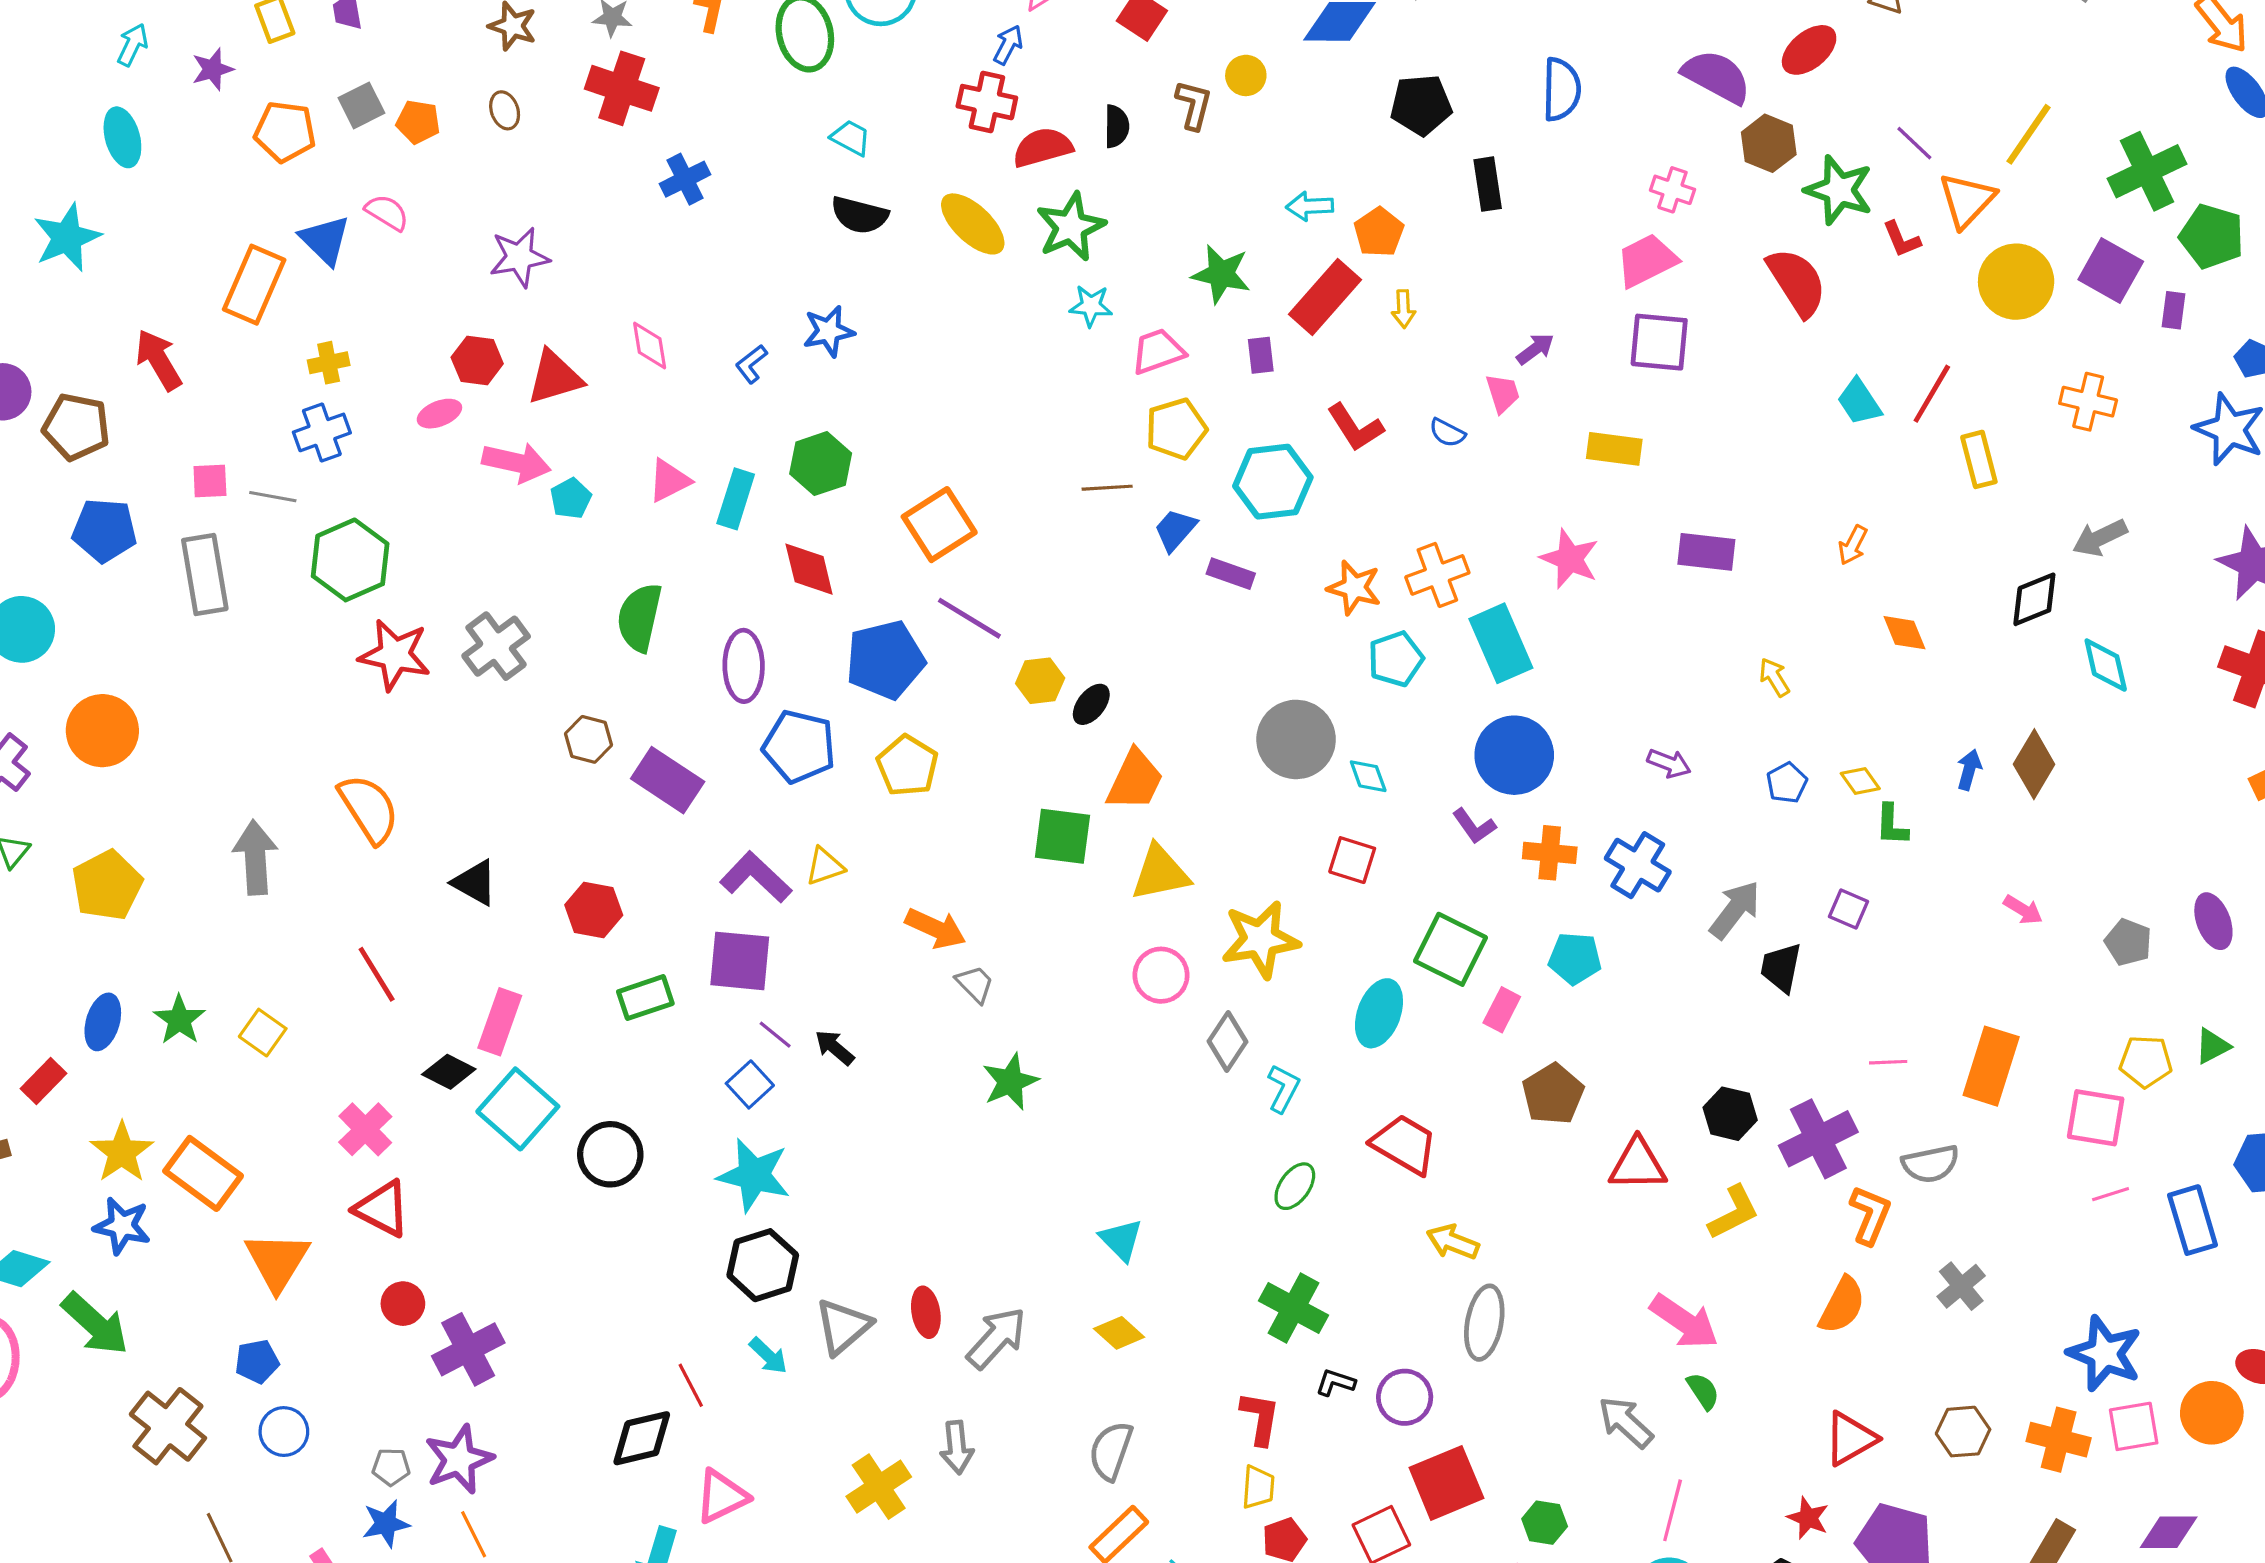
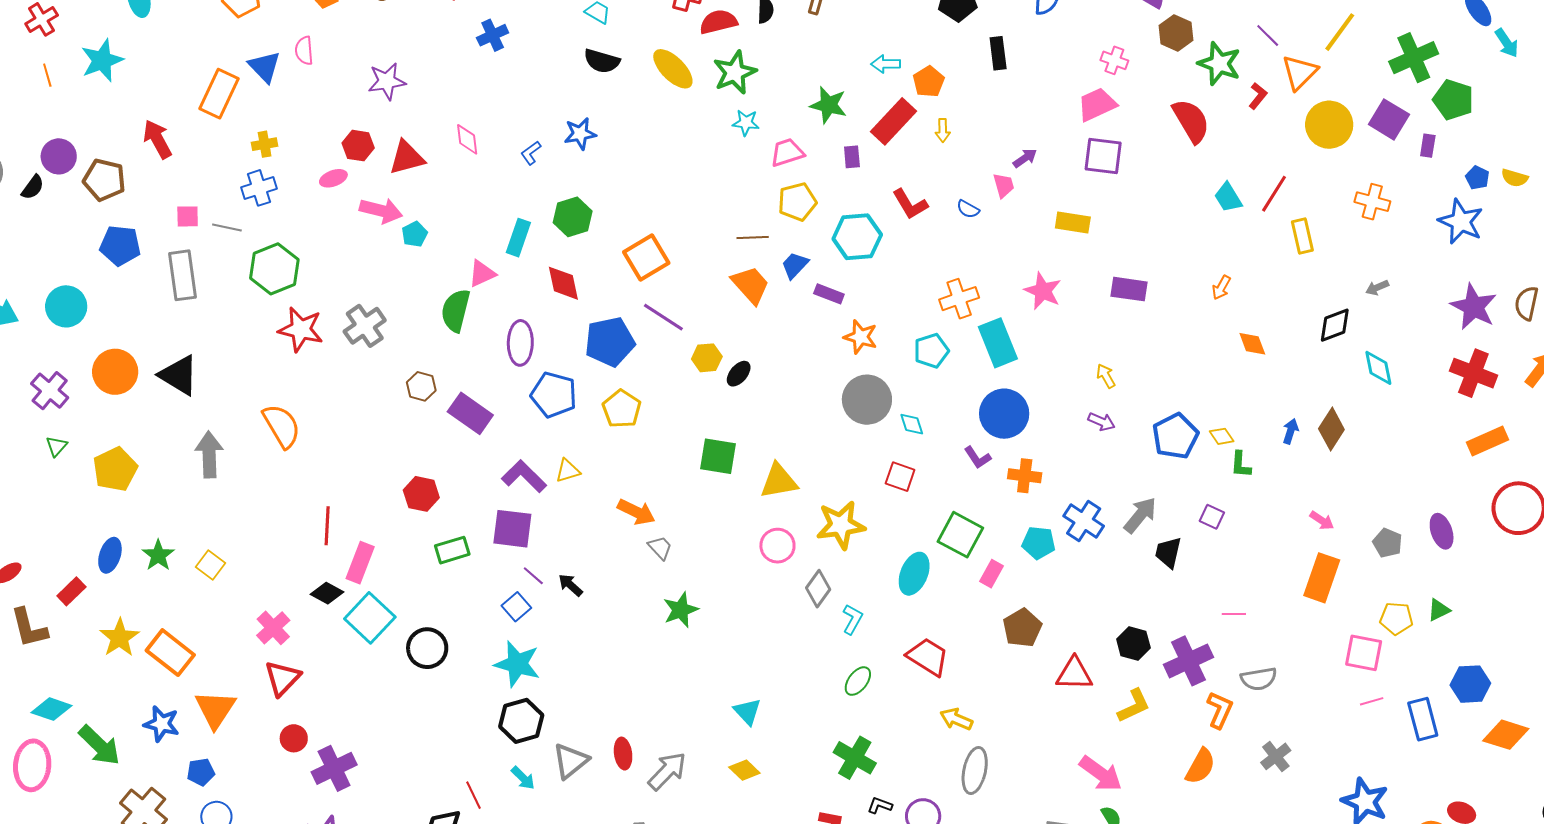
pink semicircle: (387, 212) -> (304, 51), turned -128
red L-shape: (1902, 239) -> (1258, 96), turned -120
pink triangle: (669, 481) -> (482, 274), moved
gray arrow: (2100, 538) -> (1377, 288), size x0.7
orange star: (1354, 588) -> (860, 337), moved
yellow arrow: (1774, 677) -> (1106, 376), moved
orange trapezoid: (1135, 780) -> (751, 285), moved, turned -69
blue pentagon: (1787, 783) -> (1175, 436), size x1.8
blue cross: (1638, 865) -> (1084, 521), moved
black triangle: (475, 883) -> (179, 375), moved, size x1.4
red line: (377, 974) -> (327, 526), moved, turned 33
orange rectangle: (1991, 1066) -> (1322, 578), moved
red triangle: (382, 1209) -> (283, 678), turned 45
blue star: (122, 1226) -> (162, 724), moved

